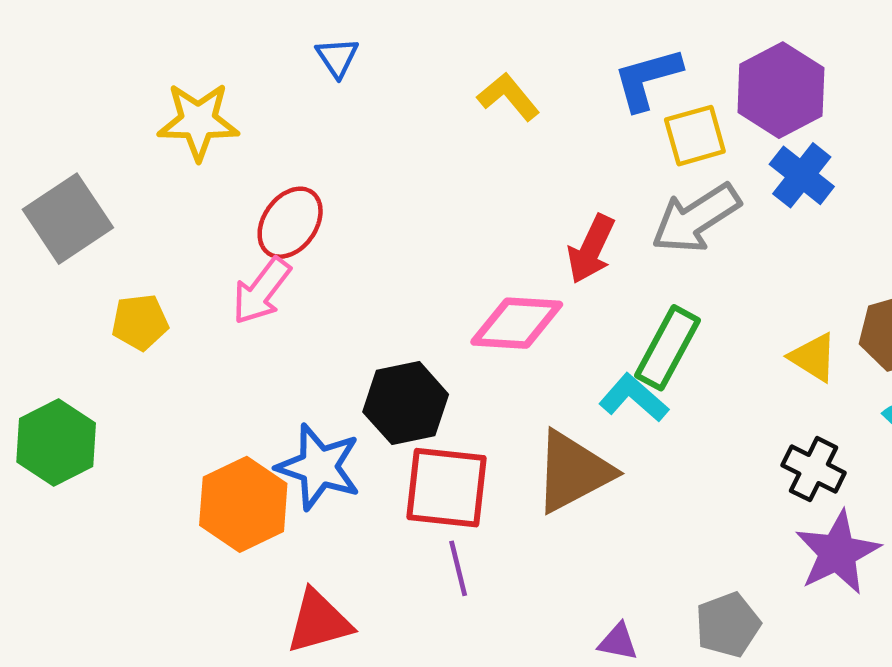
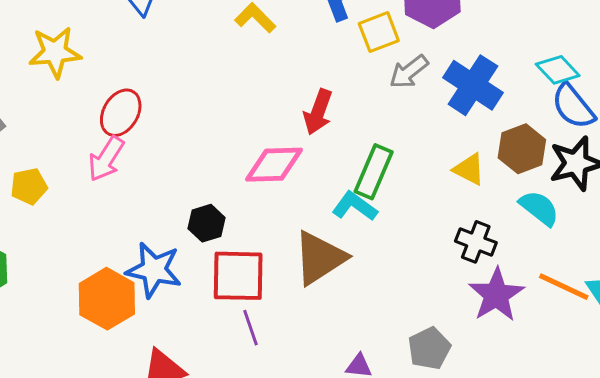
blue cross: (802, 175) -> (473, 85), moved, size x1.4
gray arrow: (696, 218) -> (409, 72), moved, size x0.7
black hexagon: (406, 403) -> (207, 223), size x0.7

